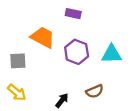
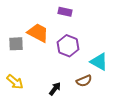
cyan triangle: (112, 54) -> (99, 62), moved, turned 30
gray square: (18, 61) -> (16, 44), moved

